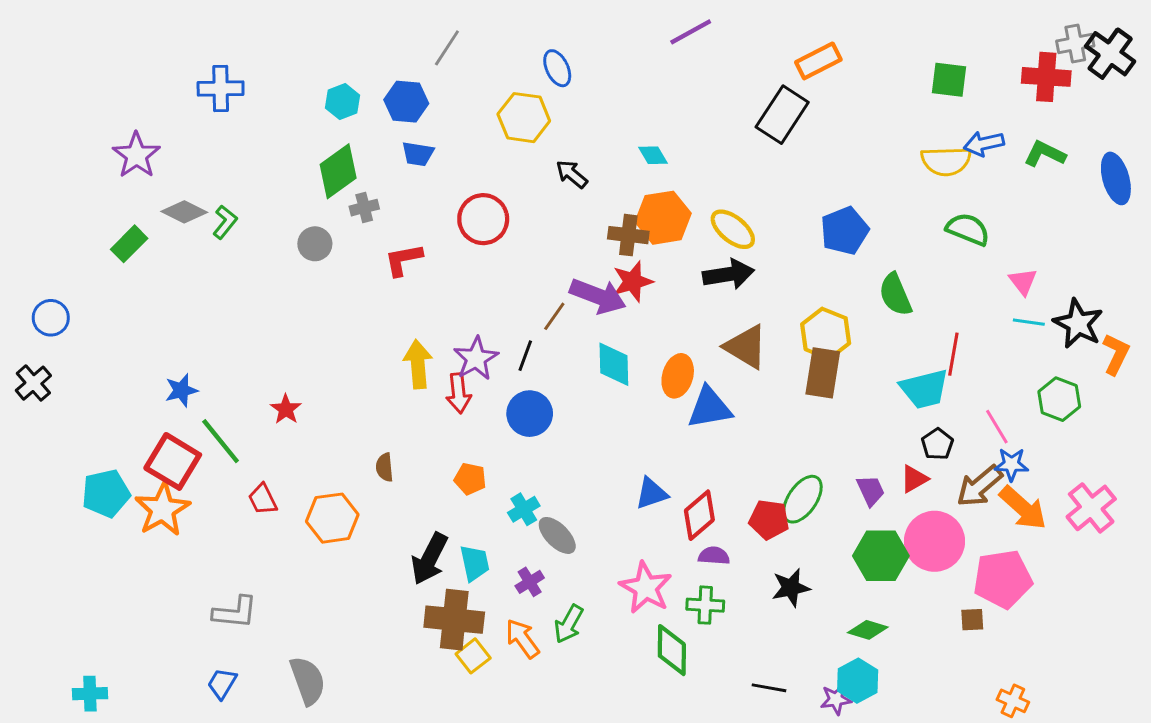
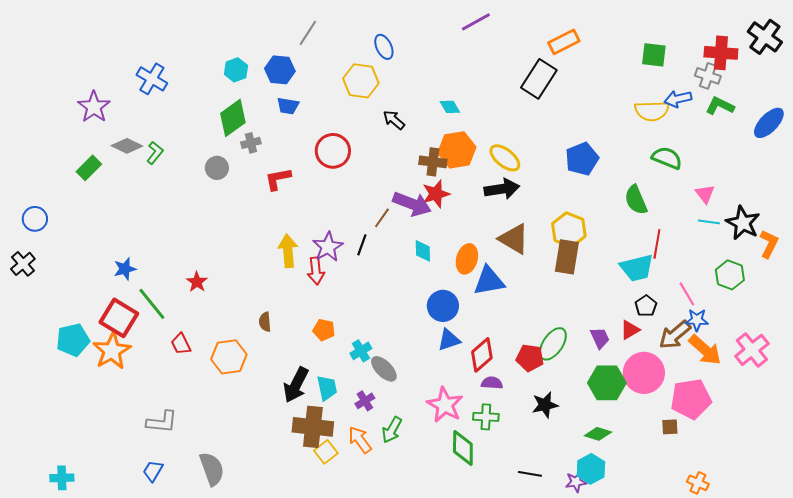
gray cross: (1075, 44) -> (708, 76), moved, turned 30
blue cross: (221, 89) -> (152, 79), moved, turned 32
blue ellipse: (1116, 178) -> (769, 123), turned 60
green semicircle: (895, 295) -> (636, 200), moved
cyan diamond: (614, 364) -> (423, 251), size x0.7
blue circle: (530, 414) -> (443, 306), moved

